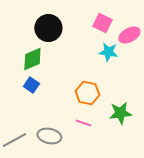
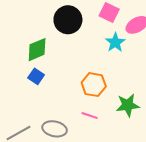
black circle: (48, 28) -> (68, 20), moved
cyan star: (108, 52) -> (115, 42), turned 30

